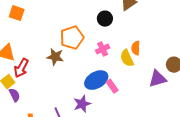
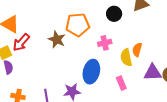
purple triangle: (158, 79) -> (153, 73), moved
blue ellipse: (96, 80) -> (91, 72), turned -60
pink rectangle: (112, 86) -> (121, 83), moved

